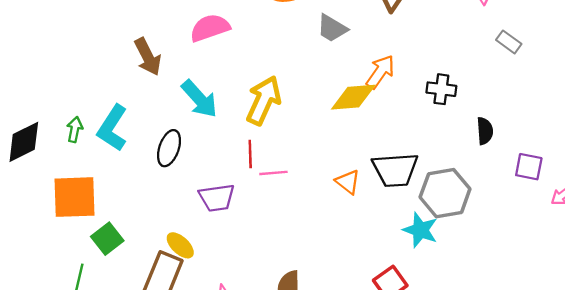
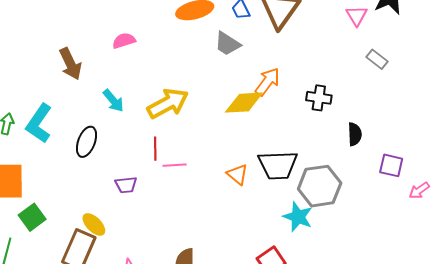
pink semicircle: (210, 28) -> (124, 41), size x0.7
cyan arrow: (199, 99) -> (113, 101), size x0.7
yellow arrow: (264, 100) -> (168, 103), turned 36
purple trapezoid: (217, 198) -> (126, 185), size x0.7

